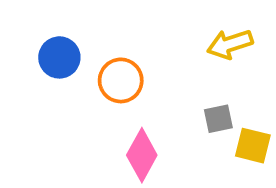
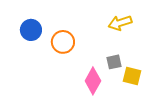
pink diamond: (142, 155) -> (93, 81), moved

